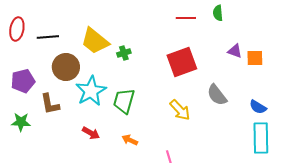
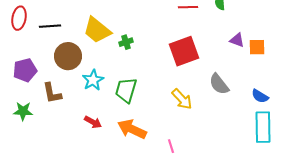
cyan star: (91, 91) -> (93, 80), size x0.7
orange arrow: (130, 140) -> (132, 129), size x1.8

